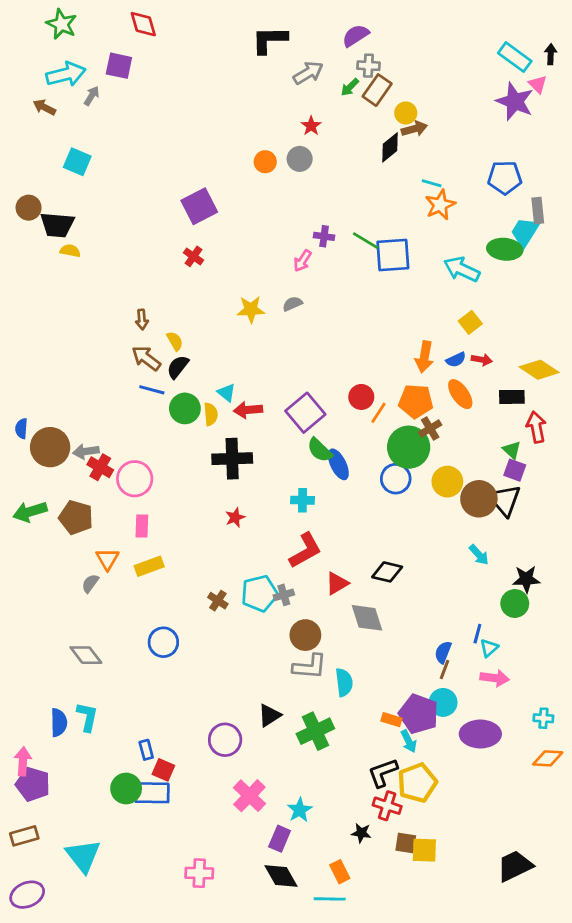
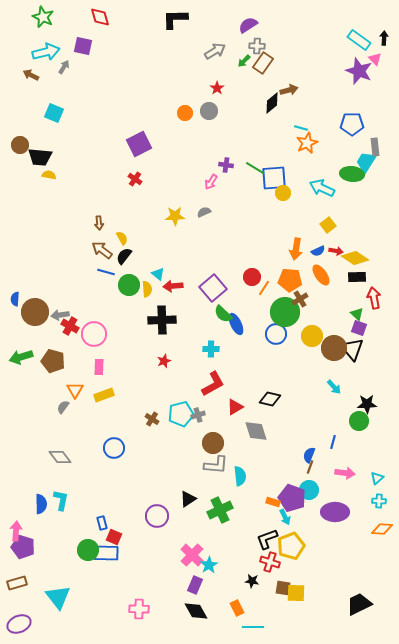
black L-shape: (270, 40) -> (175, 19), moved
yellow circle: (406, 113) -> (283, 193), moved
yellow diamond: (539, 370) -> (355, 258), moved
cyan triangle: (489, 648) -> (377, 478), moved
pink cross: (249, 796) -> (192, 555), moved
cyan line: (330, 899) -> (253, 627), moved

